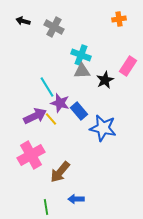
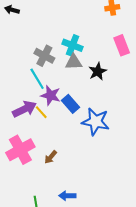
gray cross: (54, 27) -> (44, 56), moved
pink rectangle: (128, 66) -> (122, 45), moved, turned -54
brown arrow: (60, 172) -> (51, 157), moved, size x0.6

